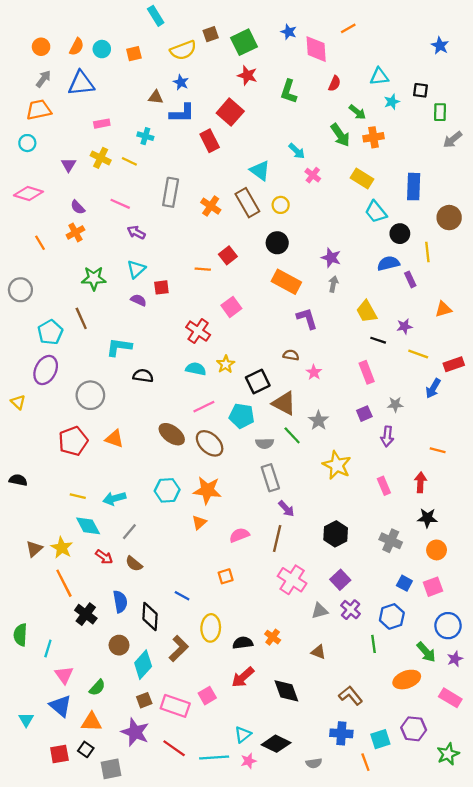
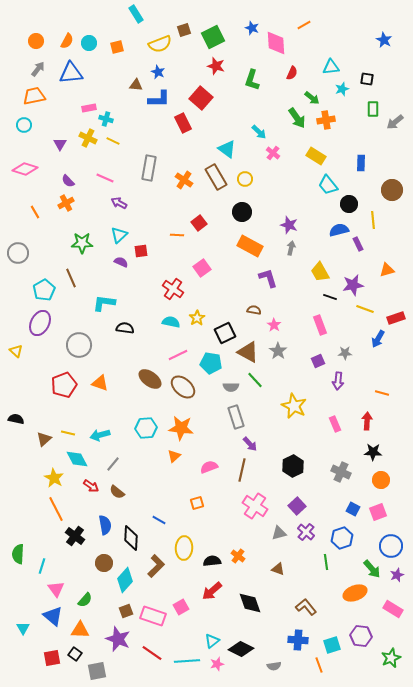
green rectangle: (440, 112) -> (373, 109), moved
cyan cross: (145, 136) -> (106, 119), moved
blue rectangle: (414, 187) -> (361, 163), size x0.7
purple star: (404, 326) -> (353, 285), size x1.5
gray star: (318, 420) -> (278, 351), moved
brown triangle: (34, 549) -> (44, 439), moved

